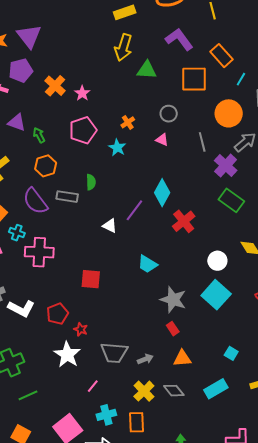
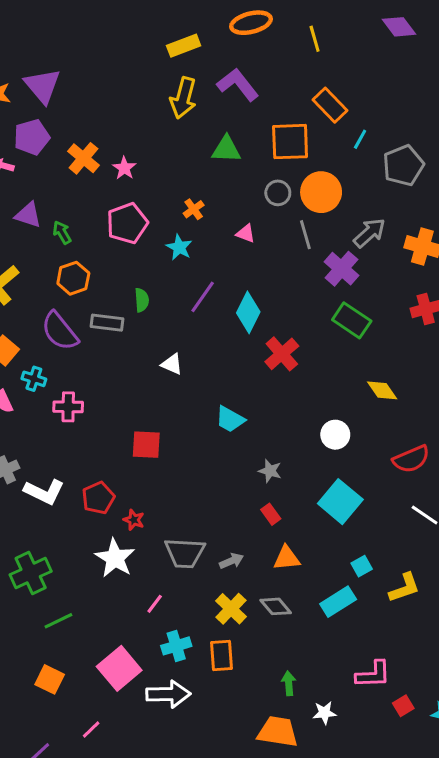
purple L-shape: (179, 39) -> (238, 85), moved
green triangle: (147, 70) -> (226, 149), moved
orange circle: (229, 113) -> (321, 192), moved
gray circle: (169, 114) -> (278, 193), moved
purple line: (134, 210) -> (203, 297), moved
pink cross: (39, 252) -> (68, 407), size x0.7
white circle: (217, 261) -> (335, 435), moved
cyan square: (216, 295) -> (340, 502), moved
gray star: (173, 300) -> (270, 471), size x0.6
cyan square: (231, 353) -> (362, 566), moved, turned 32

